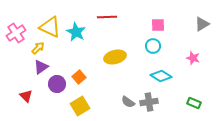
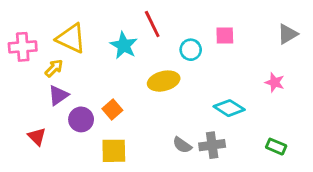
red line: (107, 17) -> (152, 24), turned 66
cyan star: (76, 32) -> (124, 45), moved
pink cross: (16, 33) -> (23, 47), turned 30
cyan circle: (153, 46) -> (191, 50), moved
yellow square: (80, 106) -> (114, 151), turned 30

